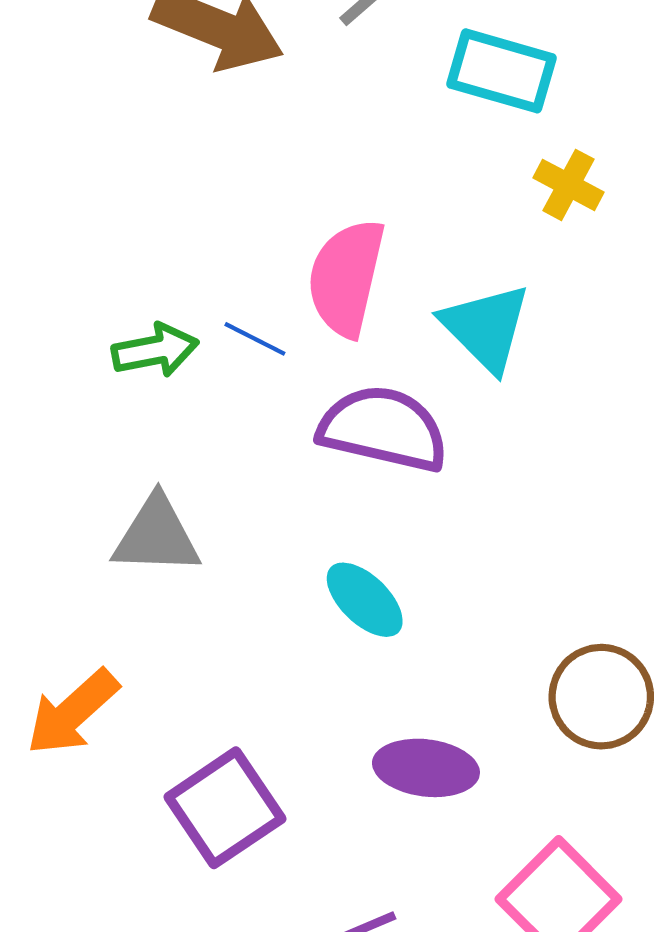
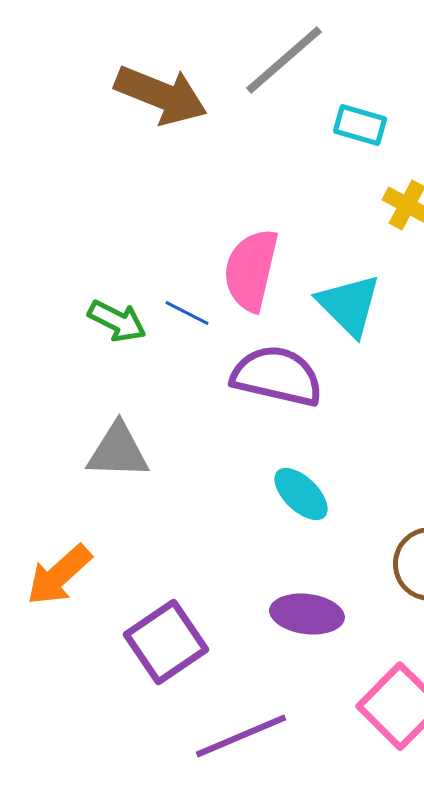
cyan rectangle: (502, 71) -> (360, 125), size x0.7
green arrow: (155, 350) -> (117, 321), turned 38
cyan ellipse: (365, 600) -> (301, 494), moved

